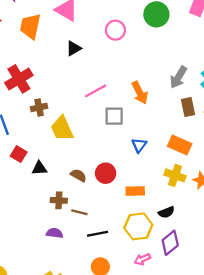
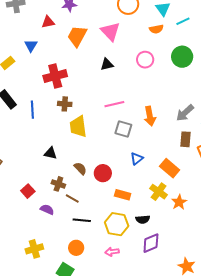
red square: (19, 154) -> (28, 191), moved
purple diamond: (170, 243) -> (151, 243), moved

